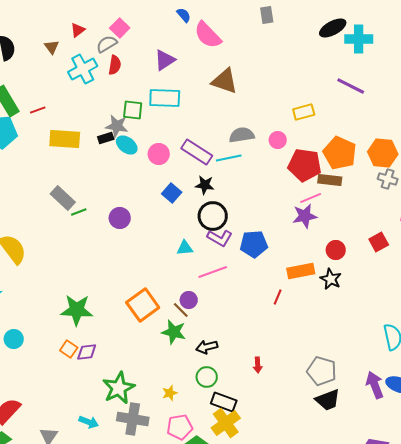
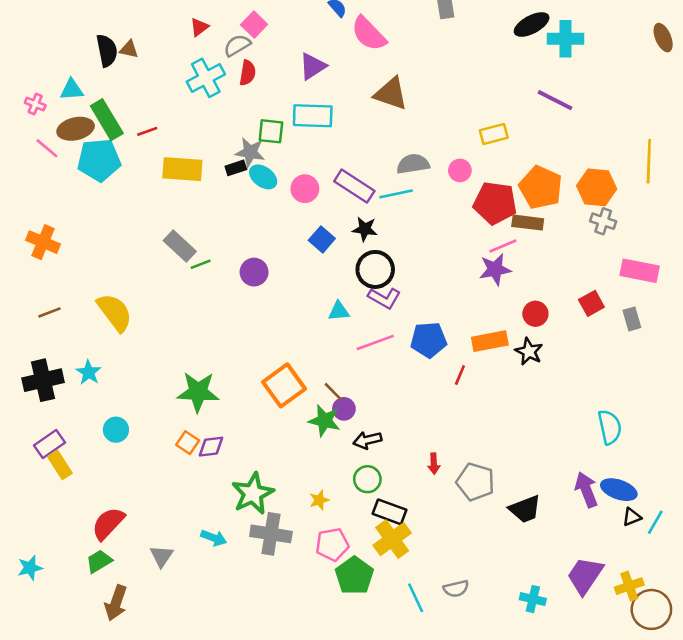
brown triangle: (52, 47) -> (129, 49), moved, turned -42
blue pentagon: (254, 244) -> (429, 340), moved
purple circle: (189, 300) -> (344, 409), moved
gray pentagon: (322, 371) -> (476, 482), moved

